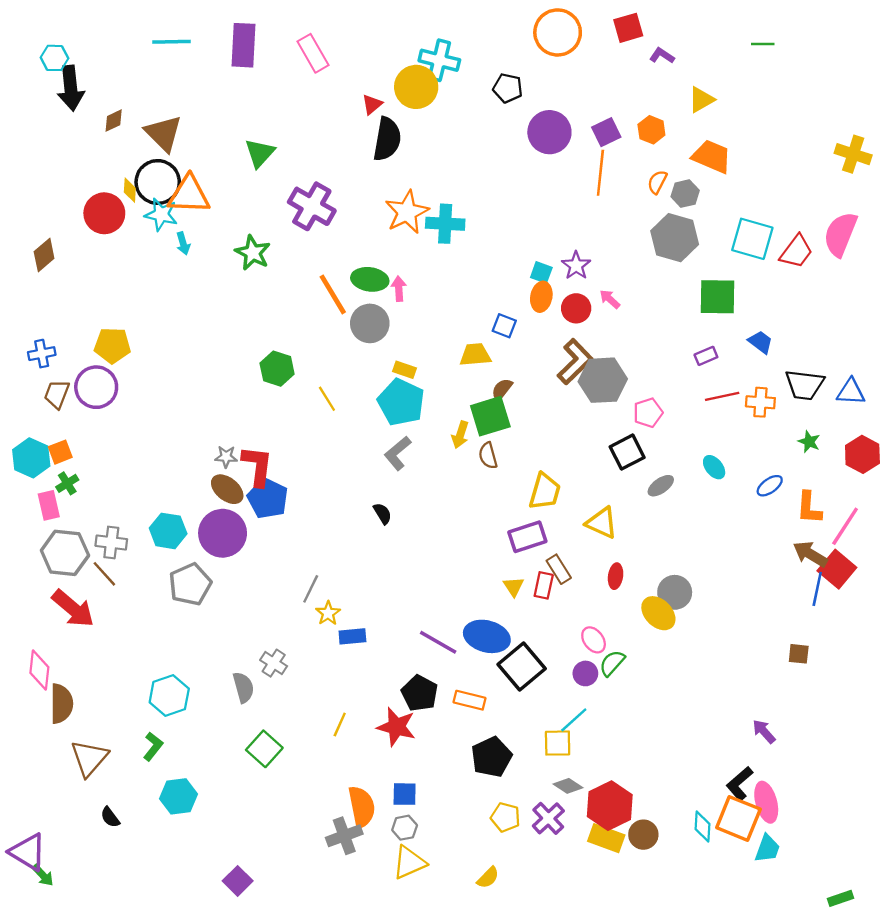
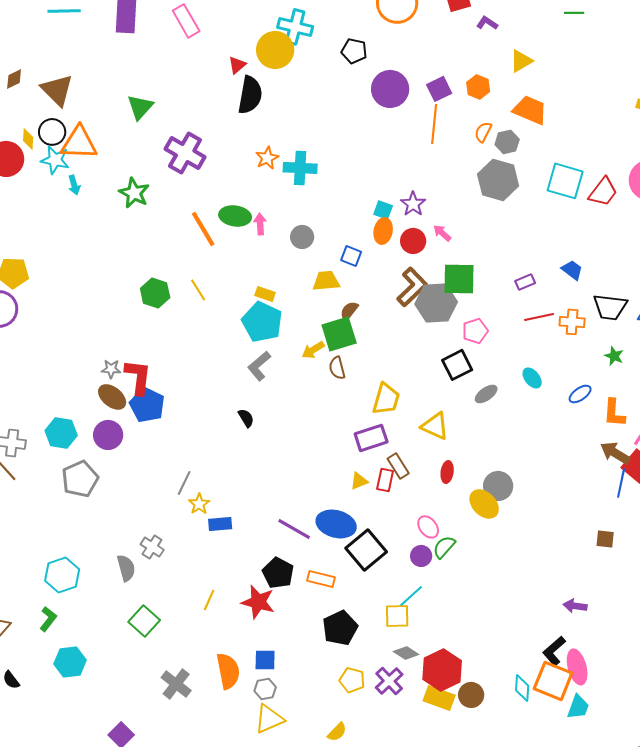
black circle: (158, 182) -> (52, 132), size x0.7
orange star: (407, 212) -> (267, 158), size x0.6
green square: (718, 297) -> (459, 279), moved
gray circle: (370, 323) -> (302, 237), moved, size x0.7
yellow line: (327, 399) -> (198, 290), moved
yellow arrow: (460, 435) -> (313, 350), turned 40
purple circle: (223, 533) -> (108, 435), size x0.7
yellow triangle: (514, 587) -> (359, 481), turned 42
purple arrow: (764, 731) -> (575, 606), turned -40
gray cross: (344, 836) -> (176, 684), moved, turned -32

